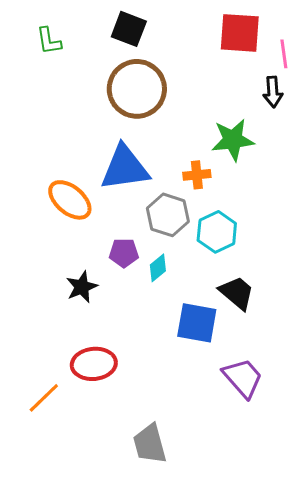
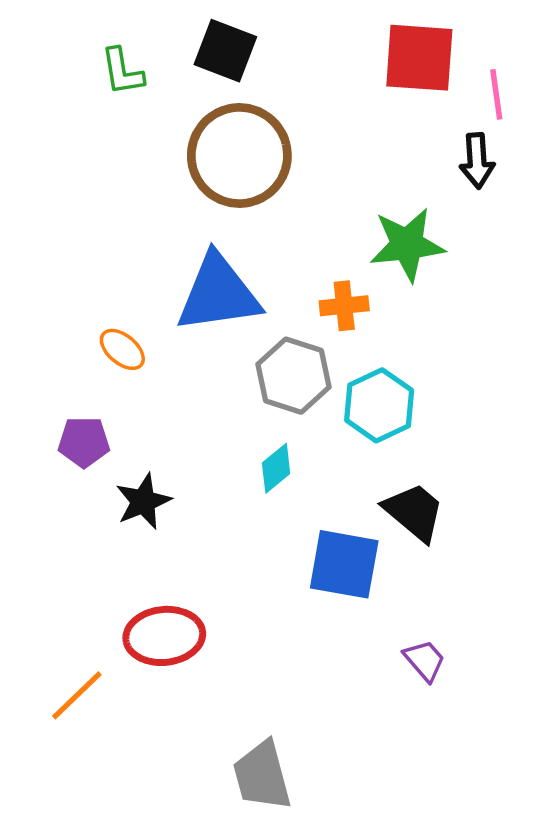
green L-shape: (49, 41) -> (122, 72), moved
orange ellipse: (70, 200) -> (122, 349), size x0.6
purple pentagon: (124, 253) -> (84, 442), moved
purple trapezoid: (243, 378) -> (425, 660), size x0.6

